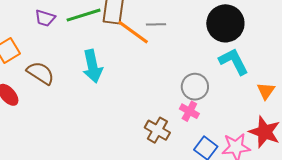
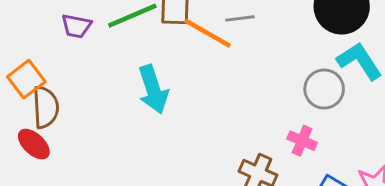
brown semicircle: (40, 73) -> (46, 107), moved, turned 60
gray circle: (195, 87) -> (324, 89), moved

